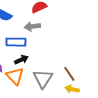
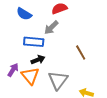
gray arrow: (32, 26) -> (51, 27), turned -42
brown line: (69, 74) -> (81, 52), moved

